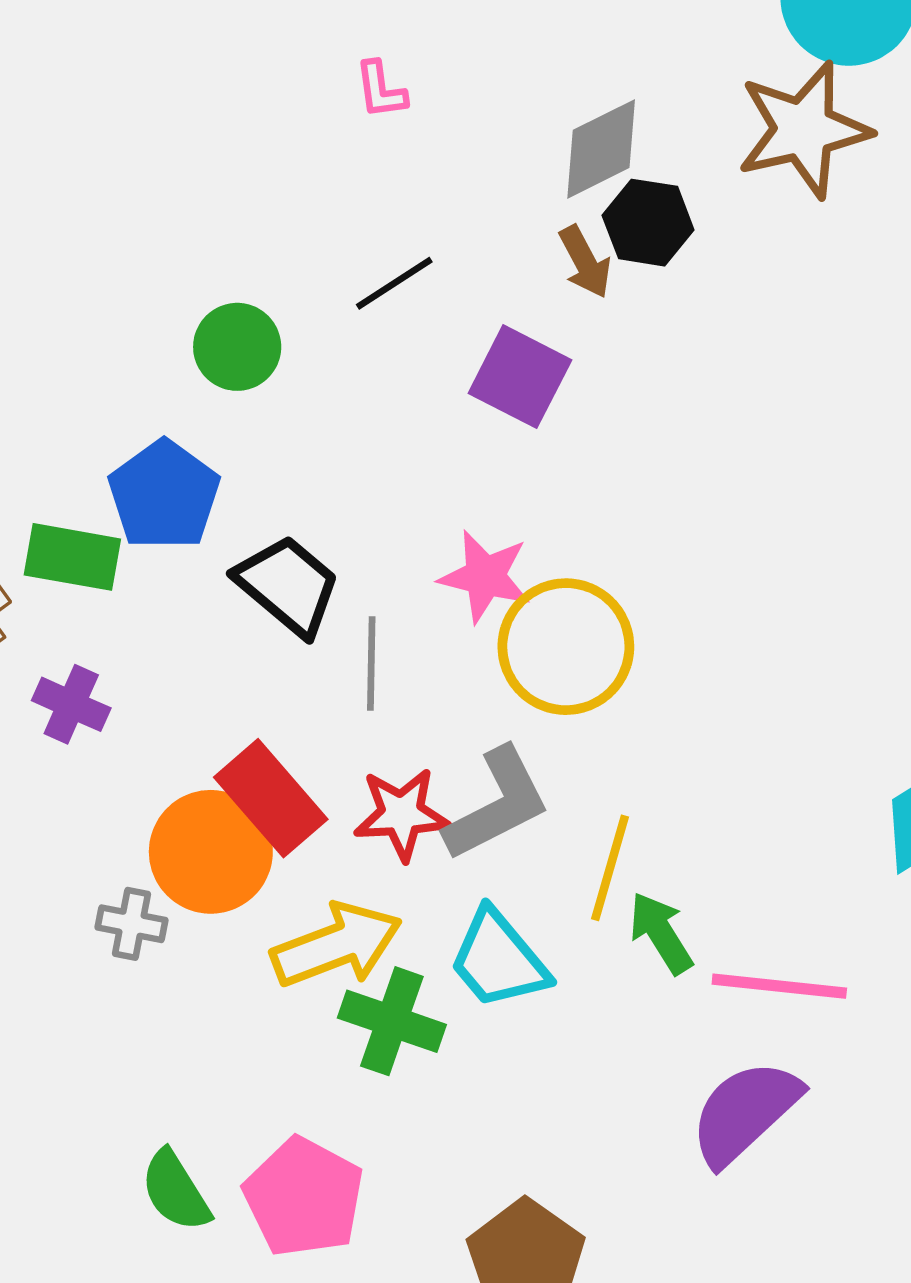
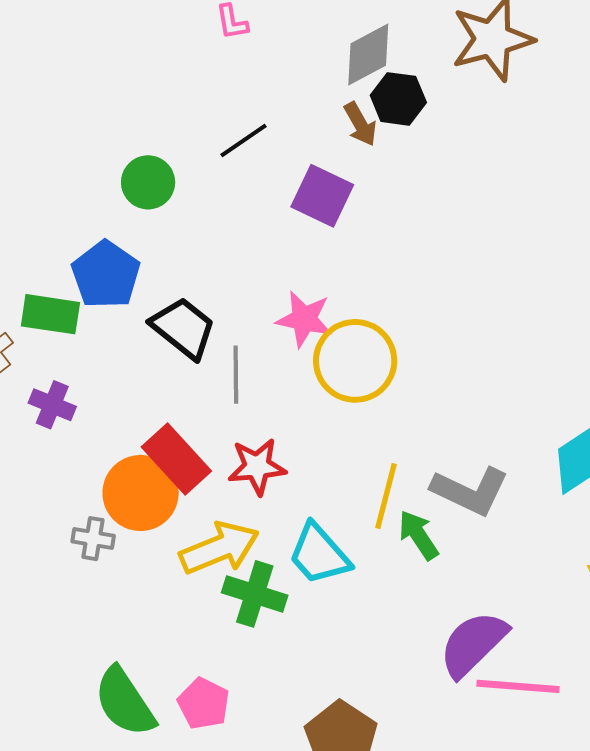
gray L-shape: (497, 804) -> (470, 491), moved, turned 54
pink line: (779, 986) -> (518, 686), moved
green semicircle: (175, 1191) -> (125, 702), size x1.4
pink pentagon: (304, 1197) -> (204, 704), size x0.7

